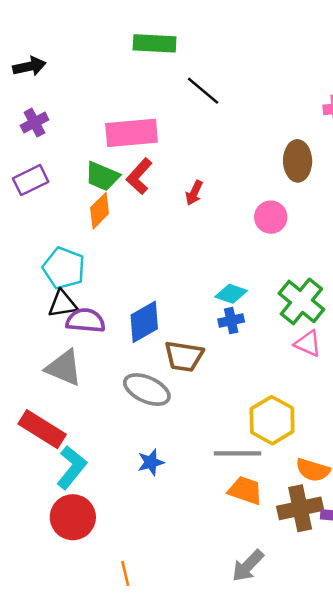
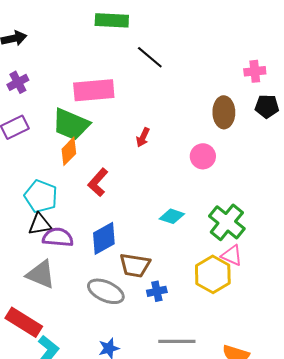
green trapezoid: (102, 176) -> (71, 124), size x1.4
red L-shape: (139, 176) -> (98, 182), moved
blue cross: (231, 321) -> (157, 291), moved
yellow hexagon: (272, 420) -> (213, 274), moved

